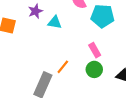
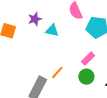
pink rectangle: (95, 50) -> (88, 59), turned 72

